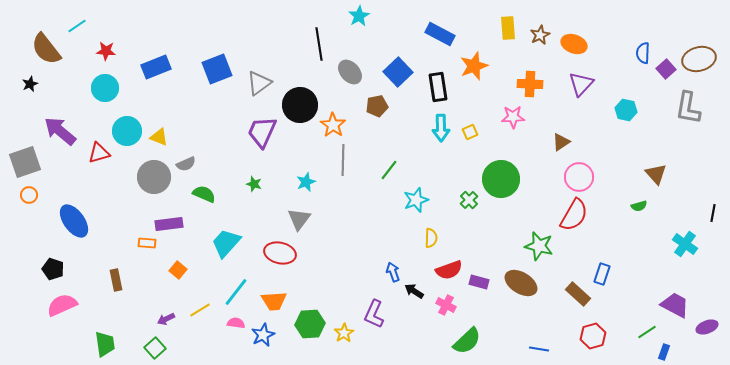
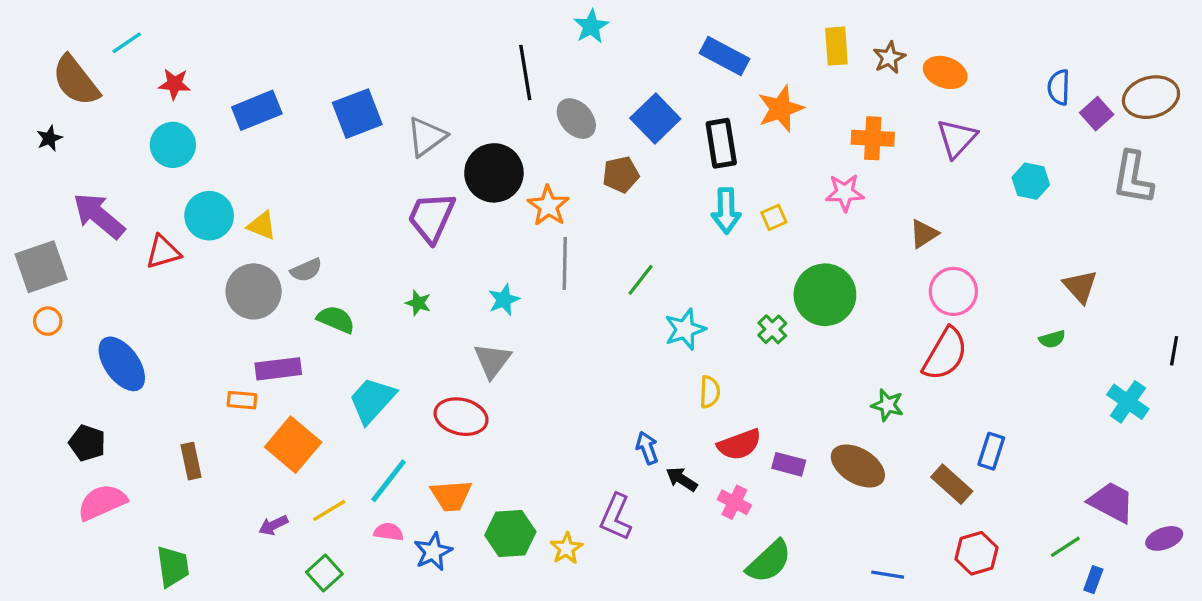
green star: (539, 246) -> (888, 405), size x0.7
orange square: (178, 270) -> (293, 445), size x1.8
green square: (155, 348) -> (324, 573), moved

